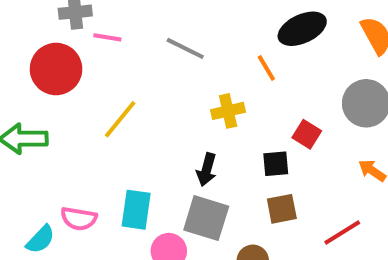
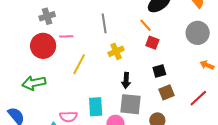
pink line: (107, 37) -> (66, 36), moved
gray line: (185, 48) -> (104, 23), turned 66
yellow cross: (228, 111) -> (116, 51), moved
red square: (307, 134) -> (152, 43), moved

